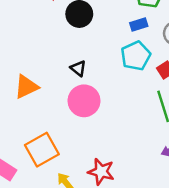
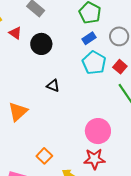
pink circle: (84, 101) -> (98, 131), moved
orange square: (42, 150) -> (44, 156), size x0.6

